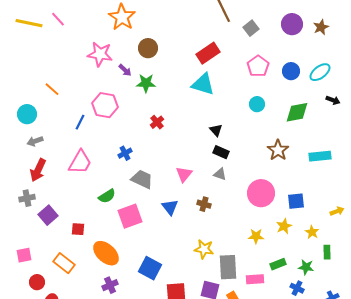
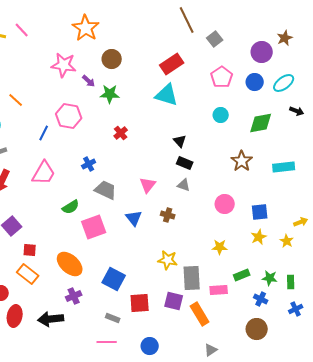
purple circle: (292, 24) -> (262, 52), moved
pink circle: (261, 193) -> (225, 204), size x0.7
yellow star: (284, 226) -> (259, 237), moved
red square: (78, 229) -> (30, 250), moved
yellow star: (312, 232) -> (287, 241), moved
green rectangle: (327, 252) -> (291, 282), moved

